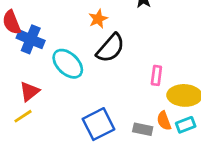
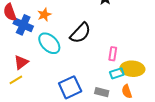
orange star: (98, 19) -> (44, 15), moved
orange semicircle: (164, 121) -> (127, 91), moved
cyan rectangle: (186, 125) -> (117, 73), moved

